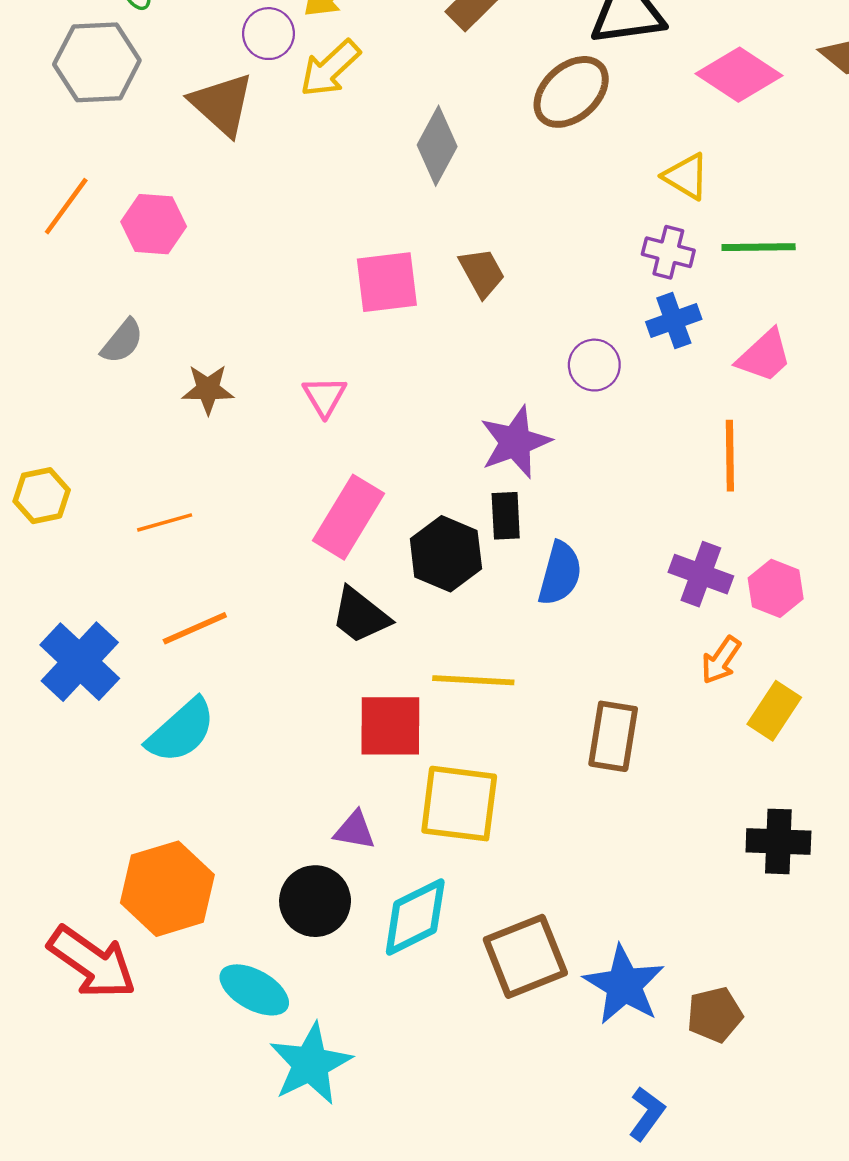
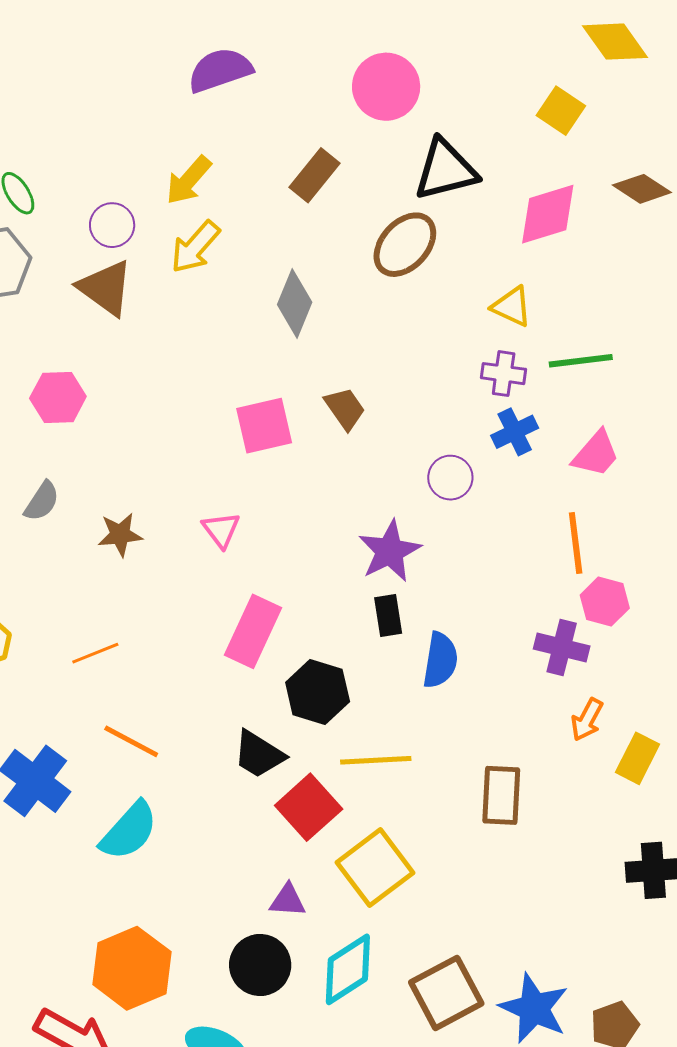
purple circle: (268, 34) -> (112, 225), moved
pink diamond: (739, 75) -> (548, 214), turned -44
black hexagon: (446, 554) -> (318, 692), moved
pink hexagon: (776, 588) -> (605, 602), moved
black trapezoid: (360, 616) -> (259, 754), moved
orange line: (195, 628) -> (131, 741), turned 58
red square: (390, 726) -> (309, 807), turned -36
yellow square: (459, 804) -> (375, 868), turned -38

